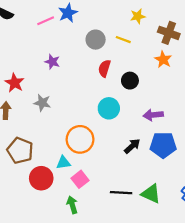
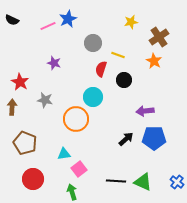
brown cross: (169, 33) -> (159, 37), turned 36
yellow line: (123, 40) -> (118, 55), moved
cyan circle: (109, 108) -> (93, 97), moved
orange circle: (80, 139) -> (76, 119), moved
red circle: (41, 178) -> (33, 179), moved

